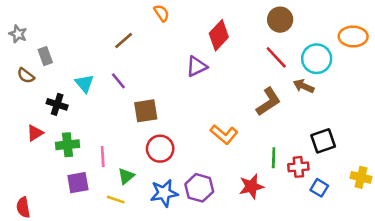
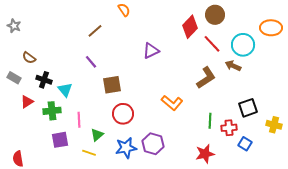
red diamond: (219, 35) -> (190, 27), moved
gray rectangle: (45, 56) -> (14, 78), moved, turned -40
brown semicircle: (26, 76) -> (29, 58), moved
cyan triangle: (84, 83) -> (65, 90), moved
yellow cross: (361, 177) -> (274, 125), moved
red star: (251, 186) -> (205, 154), moved

